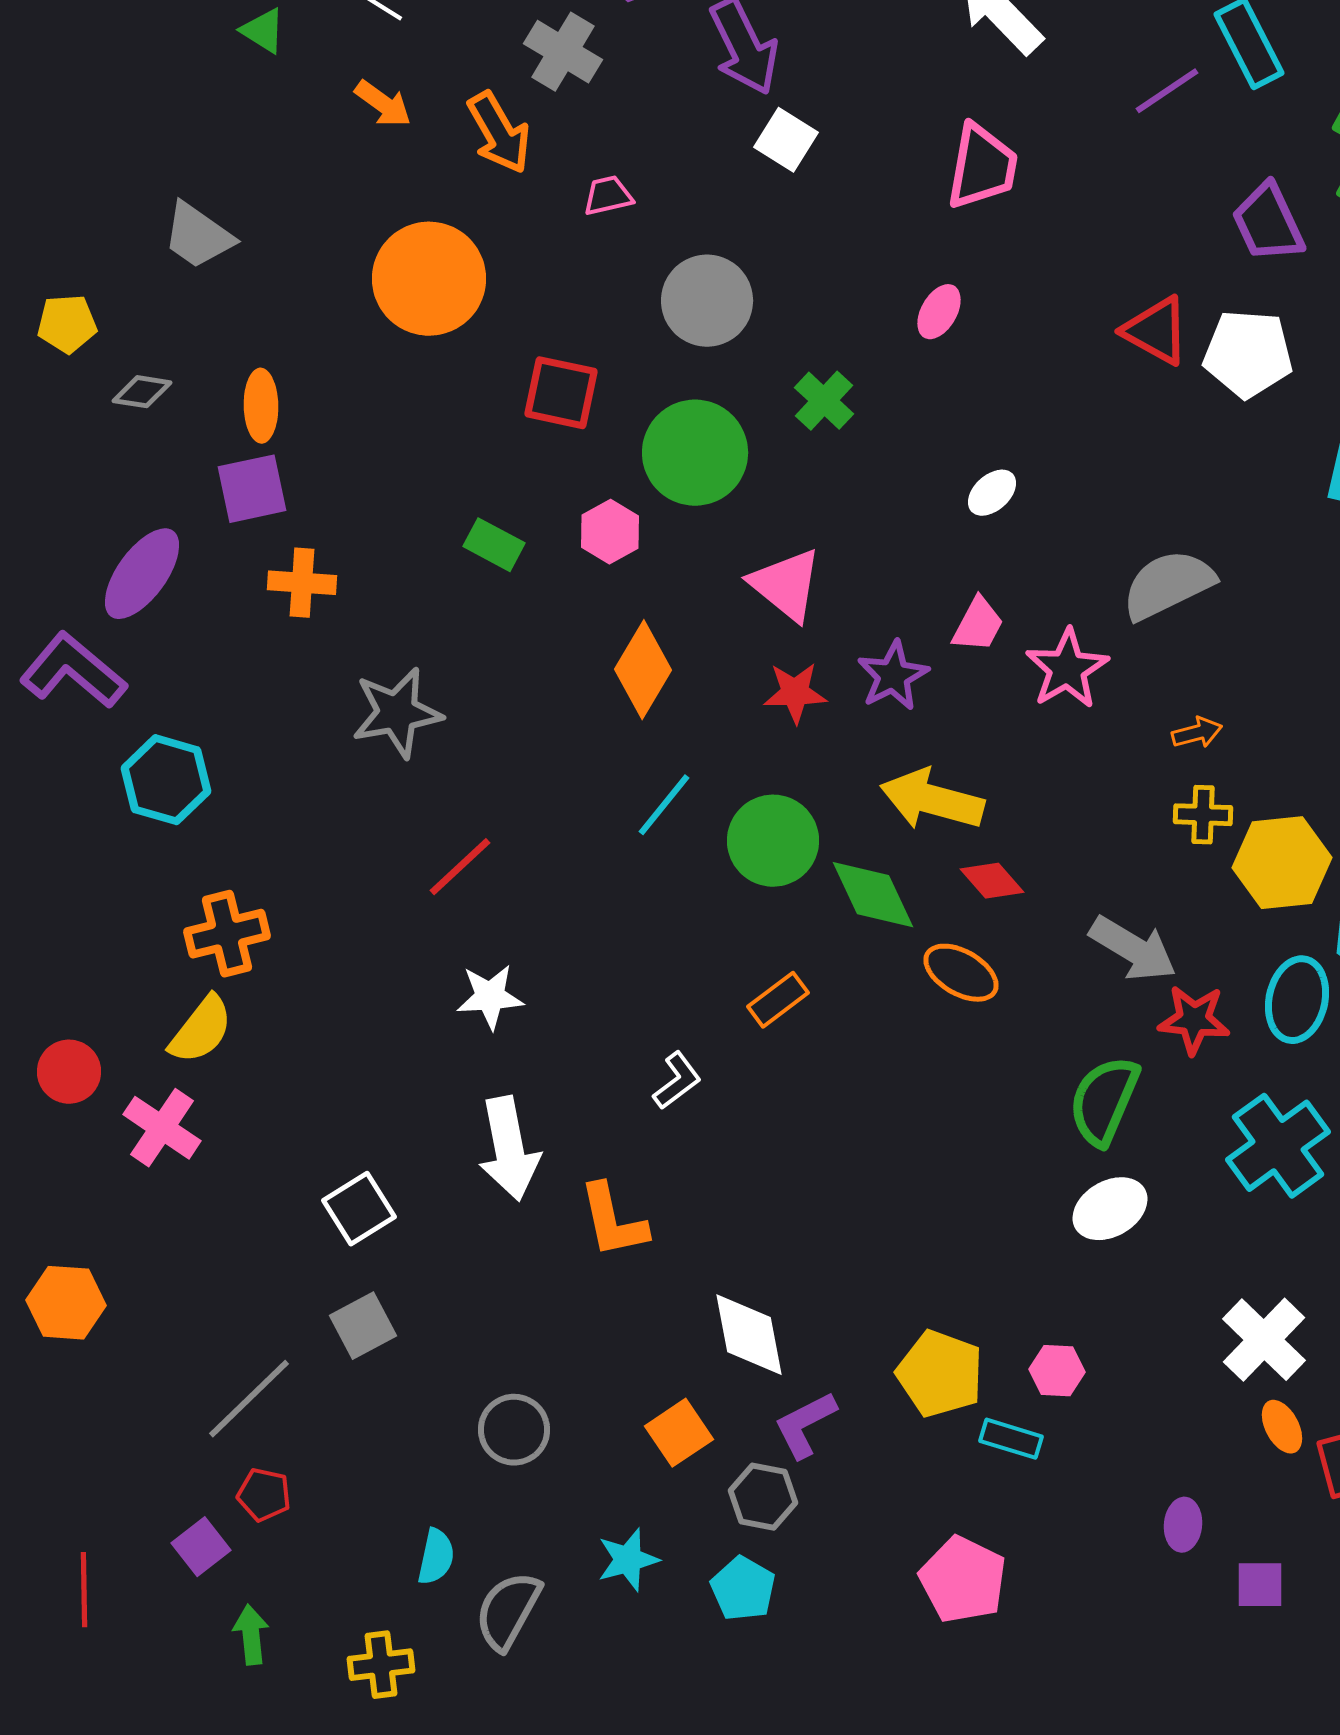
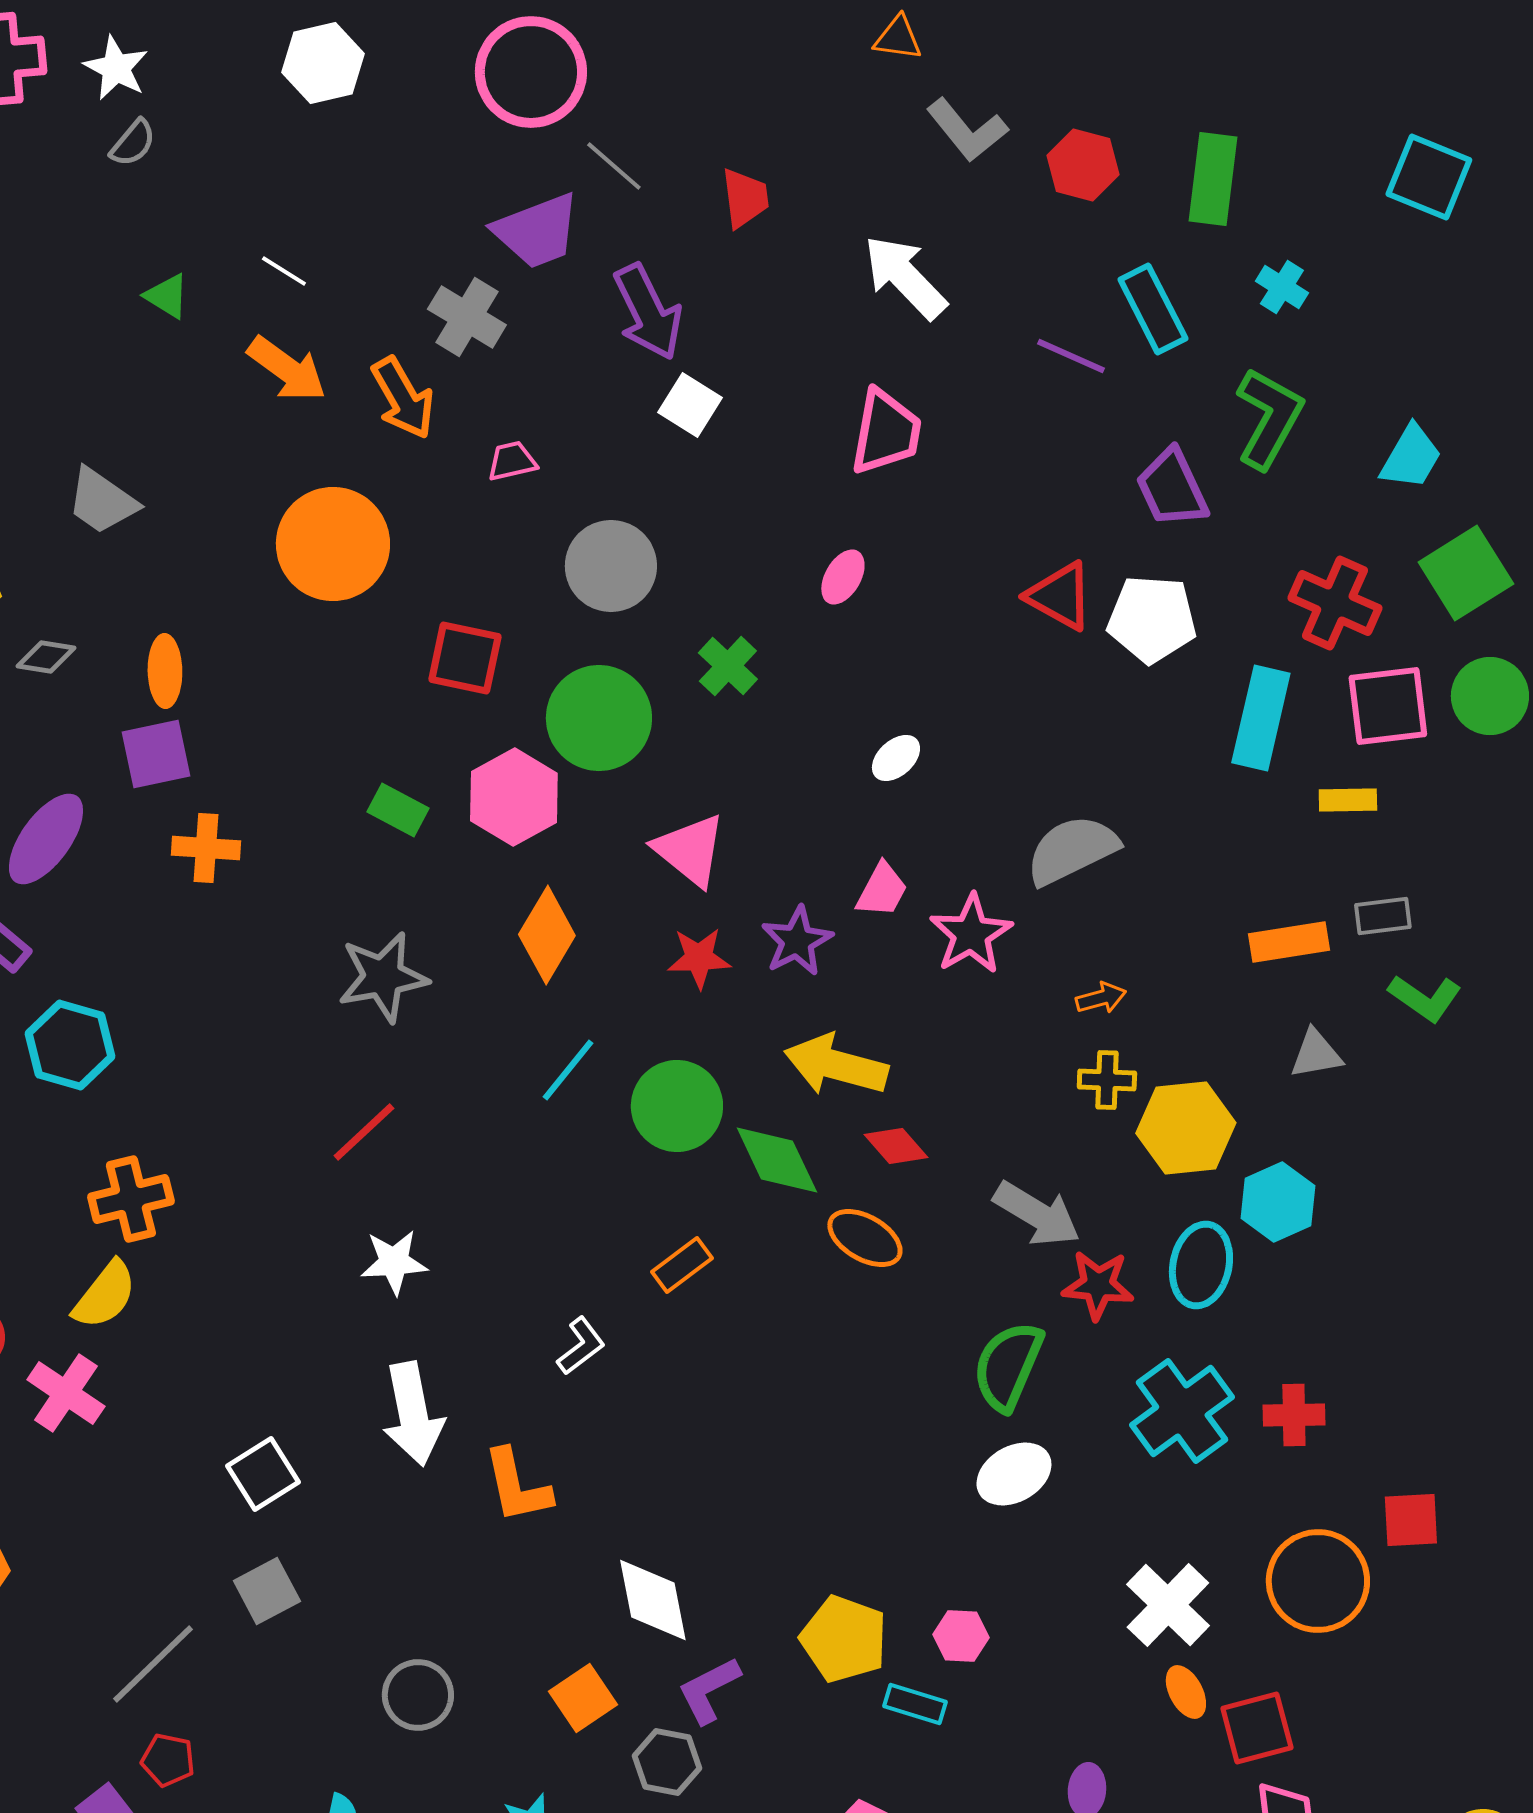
purple line: (1167, 91) -> (1071, 356), turned 58
orange arrow: (383, 104) -> (287, 369), size x1.4
pink hexagon: (610, 532) -> (514, 797), size x1.5
gray star: (397, 713) -> (383, 977), moved

